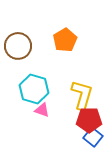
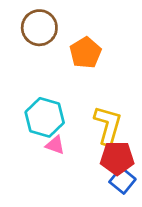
brown circle: (18, 46) -> (39, 28), moved

